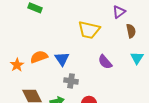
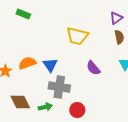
purple triangle: (119, 12) -> (116, 18), moved
gray cross: (71, 81) -> (59, 87), size x1.5

